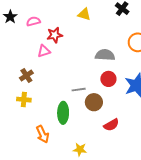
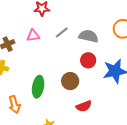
pink triangle: (44, 51) -> (33, 36), moved
gray line: (79, 90) -> (62, 32), moved, turned -40

